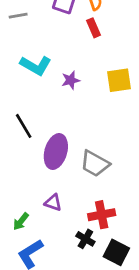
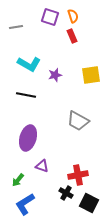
black line: (24, 126) -> (26, 95), moved, turned -48
purple ellipse: (56, 151) -> (28, 138), moved
gray trapezoid: (95, 164) -> (78, 121), moved

